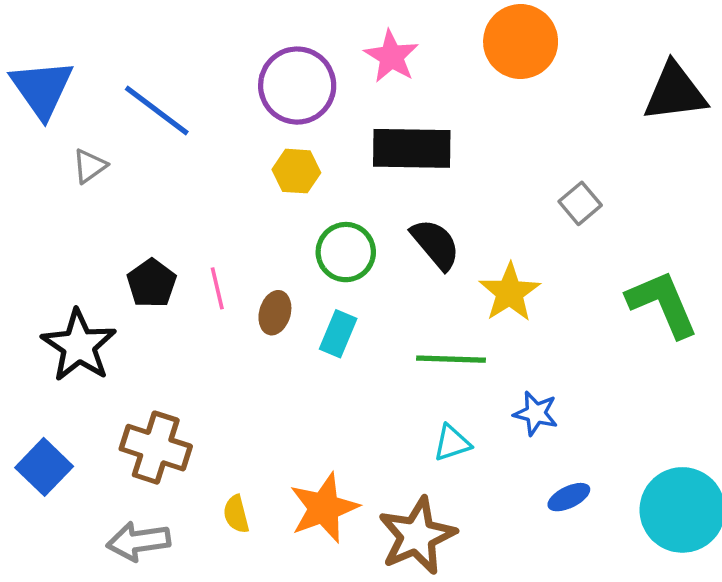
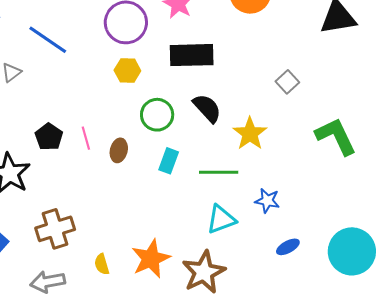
cyan rectangle: (338, 334) -> (169, 161), moved
cyan triangle: (452, 443) -> (221, 219), size x1.4
brown cross: (156, 448) -> (55, 229), turned -33

